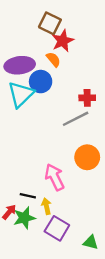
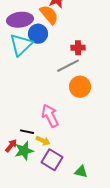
orange semicircle: (53, 59) -> (49, 15), size x1.5
orange circle: (87, 157) -> (80, 87), moved
yellow arrow: (46, 206) -> (43, 141), turned 128

